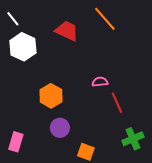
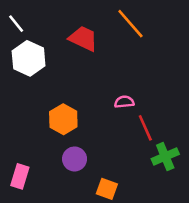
green cross: (133, 139) -> (165, 157), moved

